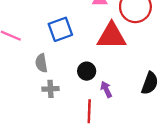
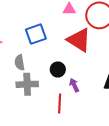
red triangle: (112, 36) -> (79, 40), turned 32
gray cross: (50, 89) -> (27, 84), size x1.5

